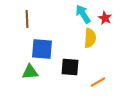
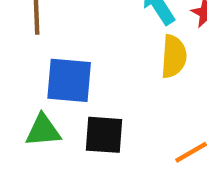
black square: (70, 67) -> (104, 135), moved

